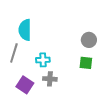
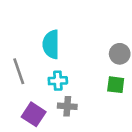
cyan semicircle: (25, 30) -> (51, 44), moved
gray line: (14, 53) -> (19, 71), turned -36

